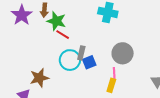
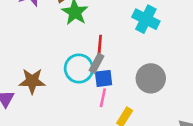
red line: (63, 35) -> (100, 44), moved, turned 48
pink line: (114, 74) -> (103, 98), moved

